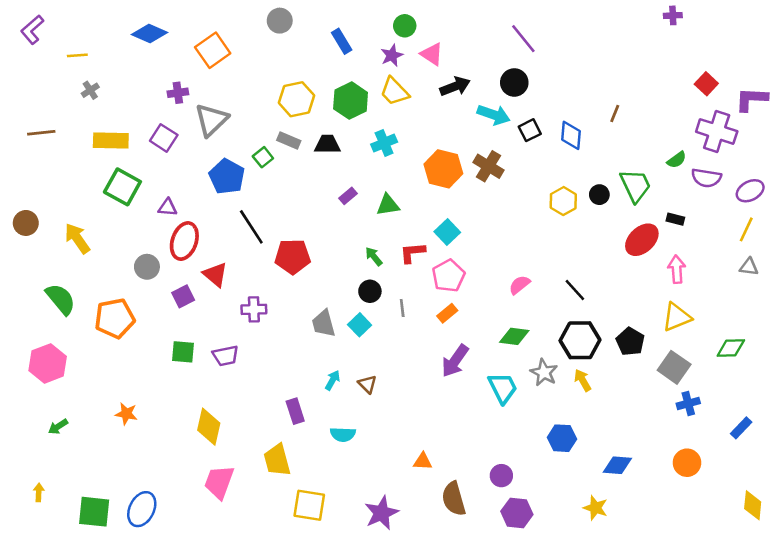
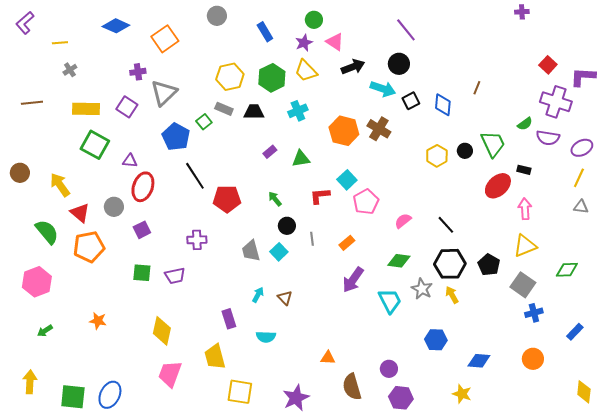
green arrow: (374, 256) -> (275, 199), moved
red triangle: (215, 275) -> (80, 213), moved
pink pentagon: (449, 276) -> (366, 202), moved
yellow arrow: (39, 492) -> (30, 382), size x1.6

